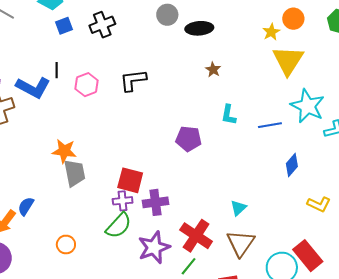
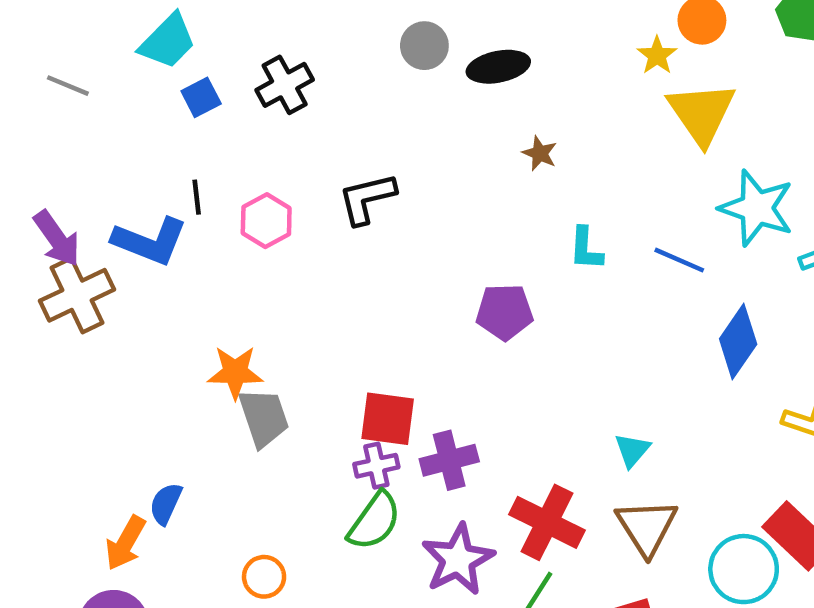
blue line: (270, 125) -> (679, 260), turned 40
blue diamond: (292, 165) -> (738, 342), size x1.4

